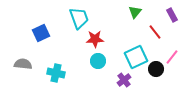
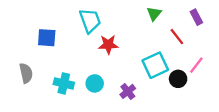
blue square: (41, 33) -> (47, 38), turned 30
cyan circle: (98, 61) -> (95, 83), moved
gray semicircle: (23, 64) -> (26, 73), turned 72
purple cross: (124, 80) -> (128, 91), moved

